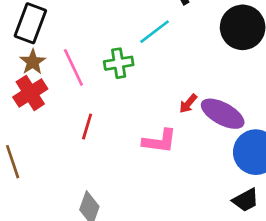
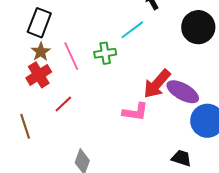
red arrow: (188, 104) -> (157, 84), size x2.0
red line: (87, 127) -> (63, 104), moved, turned 30
black trapezoid: (246, 200) -> (181, 158), moved, turned -135

